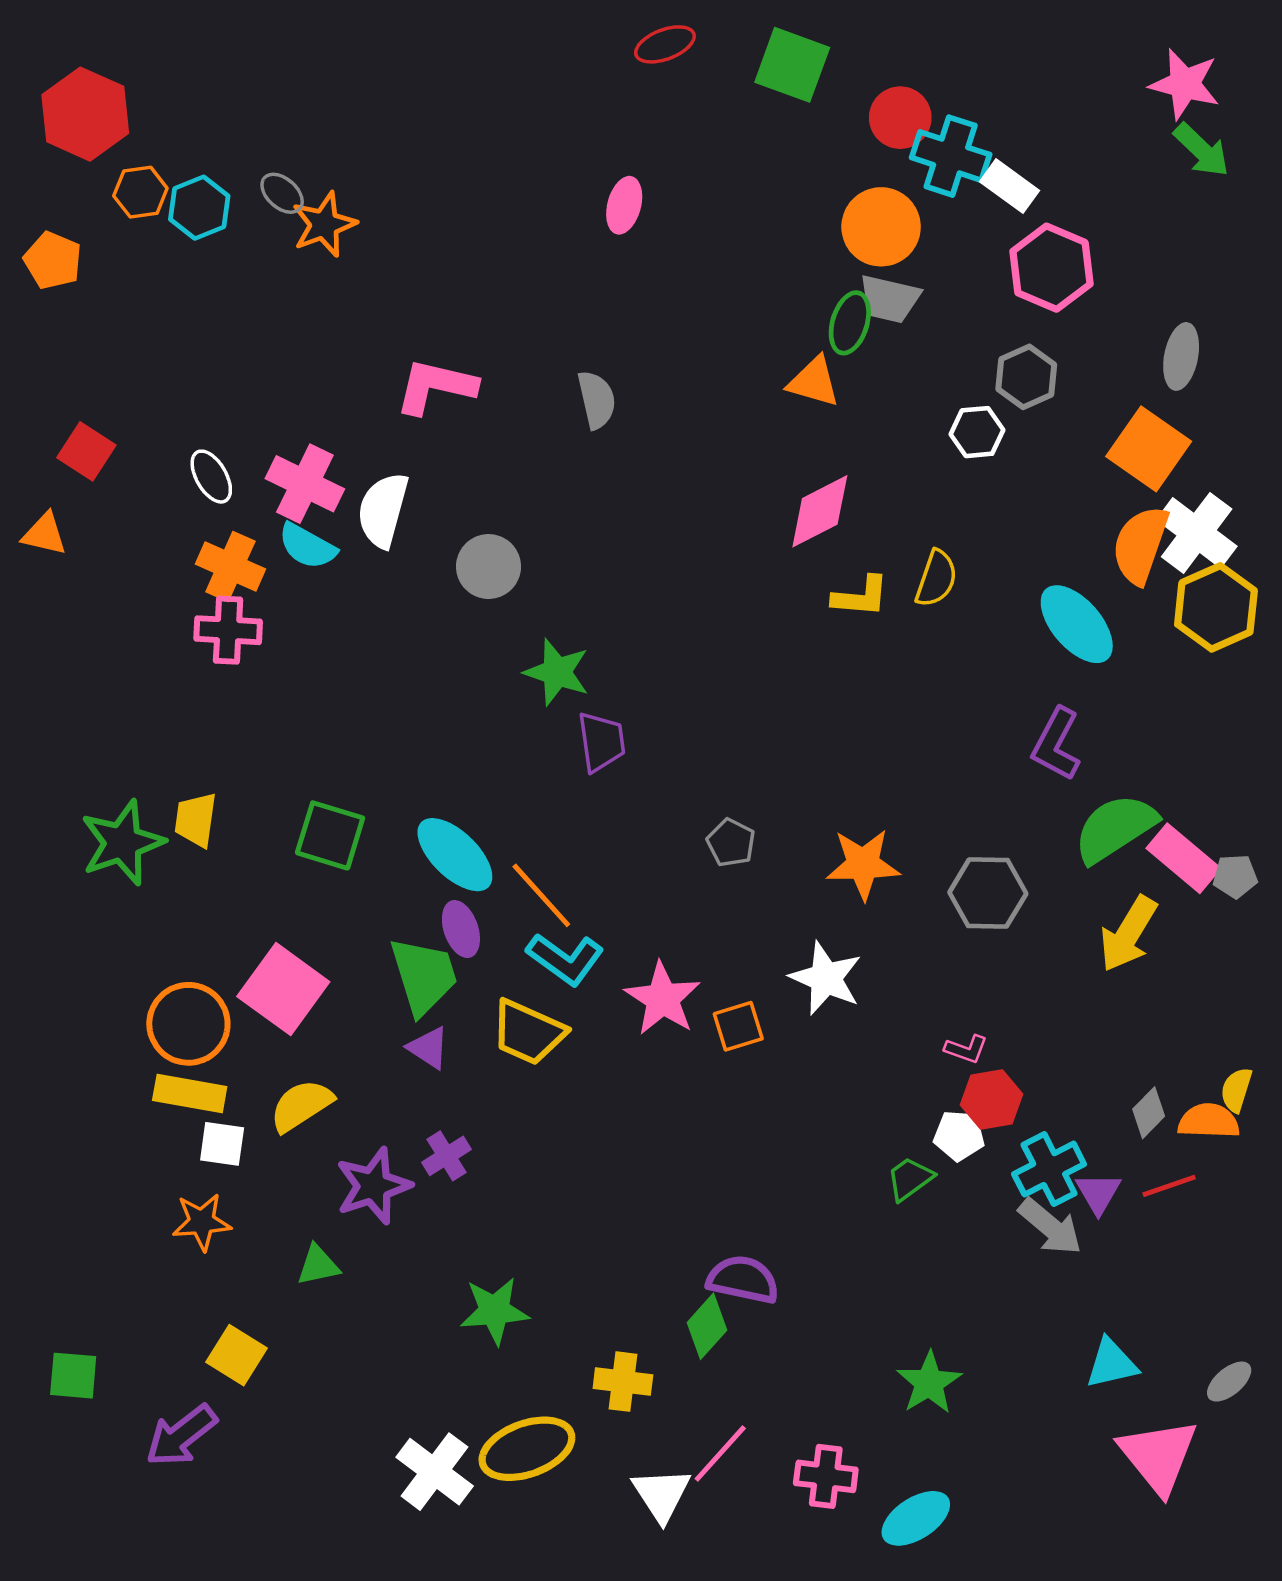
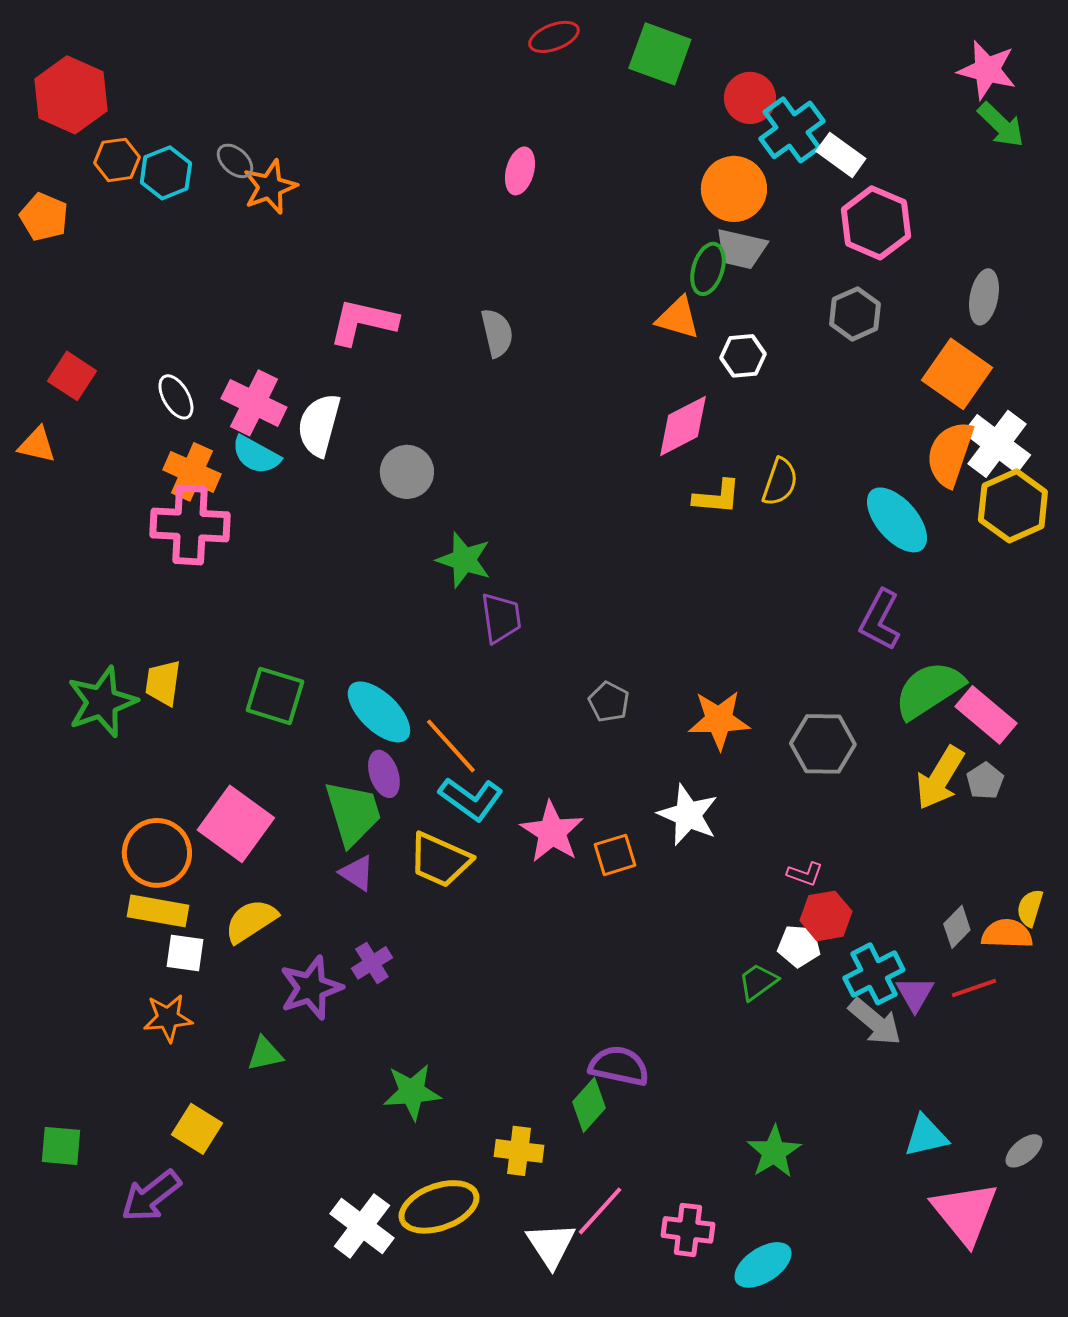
cyan cross: (951, 156) -> (792, 130), turned 36
white hexagon: (977, 432) -> (743, 356), moved
pink cross: (228, 630) -> (190, 525), size x1.4
gray pentagon: (1235, 876) -> (985, 781), moved, turned -30

